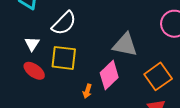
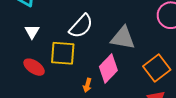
white semicircle: (64, 23) -> (81, 26), moved
white triangle: (32, 44) -> (32, 32), moved

